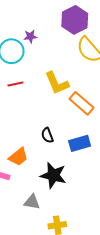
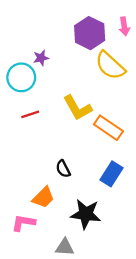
black semicircle: (47, 135) -> (63, 169), moved
blue rectangle: (80, 143) -> (111, 174), turned -35

